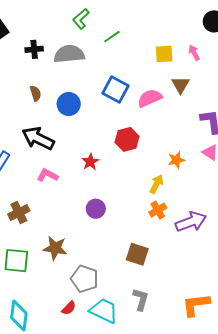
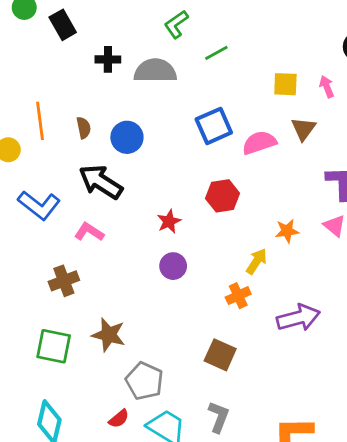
blue square: (116, 90) -> (214, 126), turned 32
brown semicircle: (36, 93) -> (84, 128), moved
blue circle: (69, 104) -> (127, 137), moved
pink L-shape: (47, 175) -> (89, 232), moved
purple circle: (96, 209) -> (173, 266), moved
orange cross: (158, 210) -> (238, 296), moved

